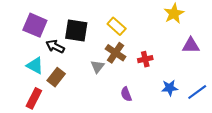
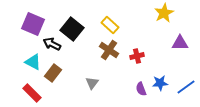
black square: (76, 31) -> (72, 29), turned 30
gray triangle: (98, 67) -> (92, 83), moved
purple semicircle: (126, 94) -> (141, 89), moved
red rectangle: (34, 98) -> (32, 93), turned -72

